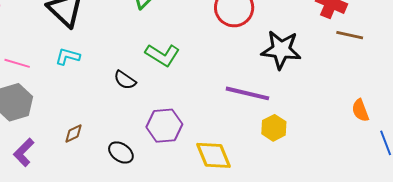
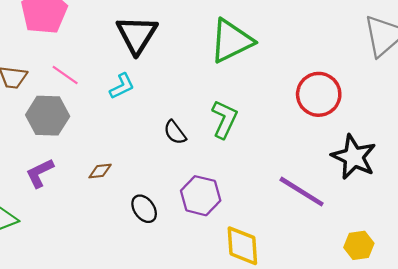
green L-shape: (163, 55) -> (224, 119), turned -116
cyan L-shape: (68, 57) -> (122, 86), turned 120
yellow hexagon: (274, 128) -> (359, 245), moved

